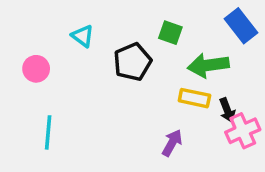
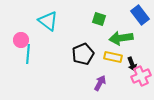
cyan triangle: (83, 36) -> (48, 21), size x1.5
black pentagon: (132, 62) -> (83, 54), moved
cyan line: (48, 132) -> (28, 54), moved

